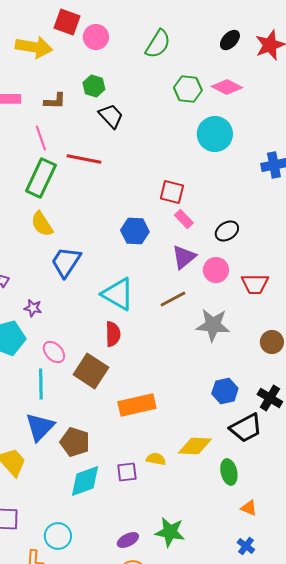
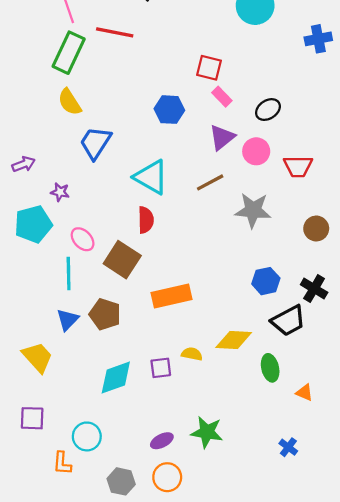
blue triangle: (40, 427) -> (68, 320), size x0.7
brown pentagon: (75, 442) -> (105, 314), moved
orange triangle: (249, 508) -> (304, 393), moved

